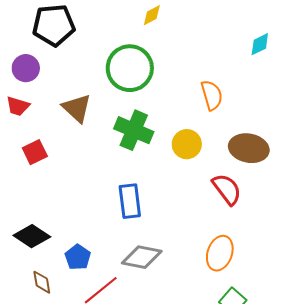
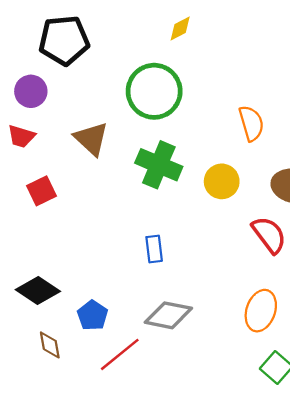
blue rectangle: (130, 201) -> (154, 249), size x0.7

